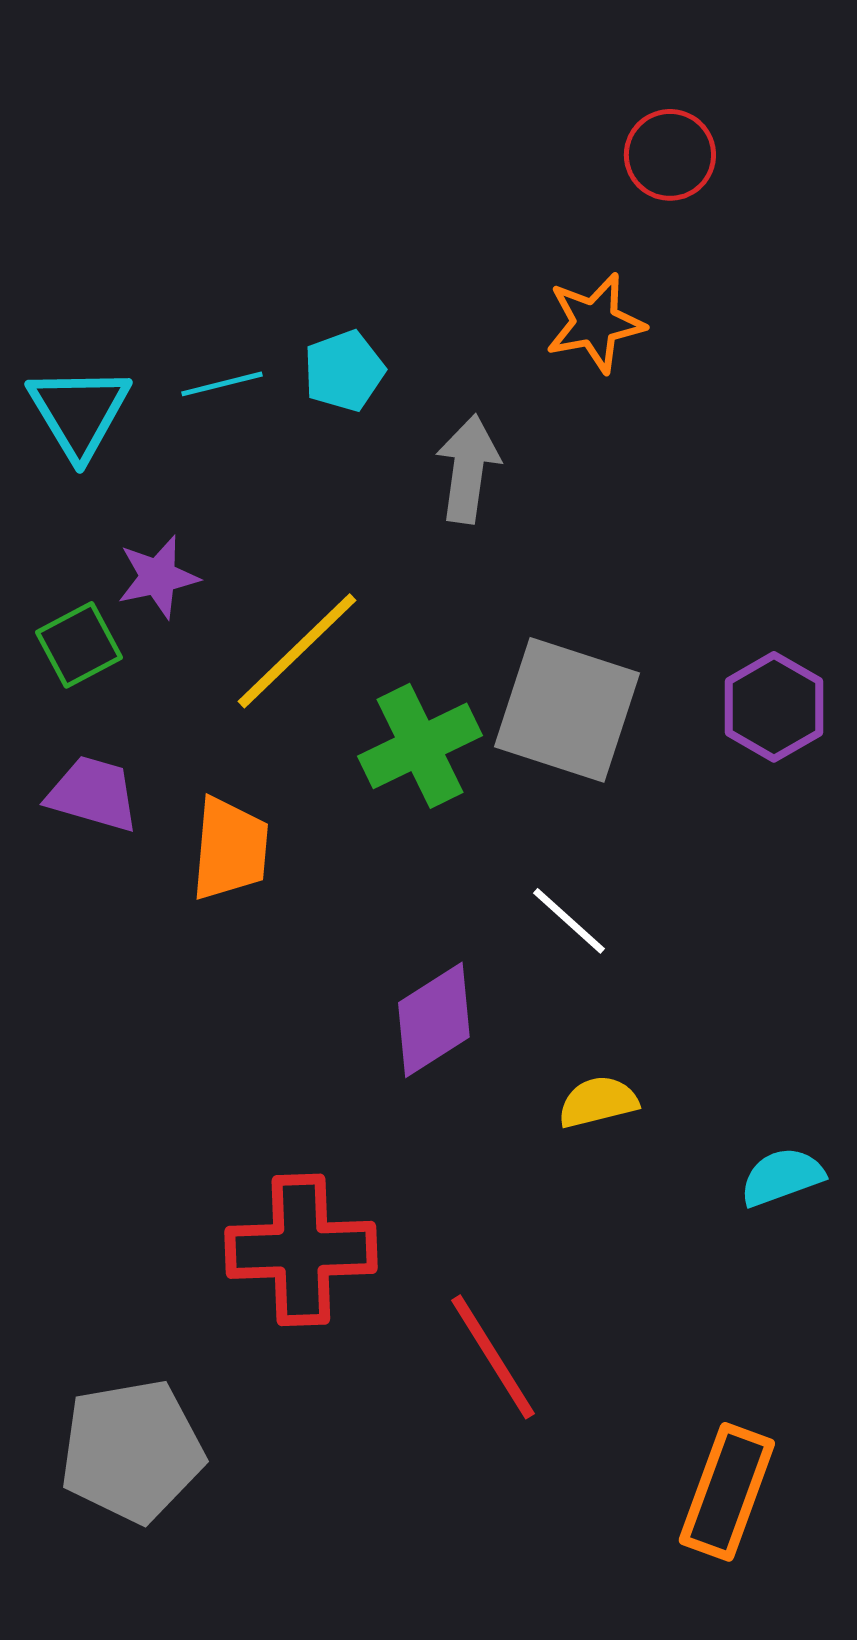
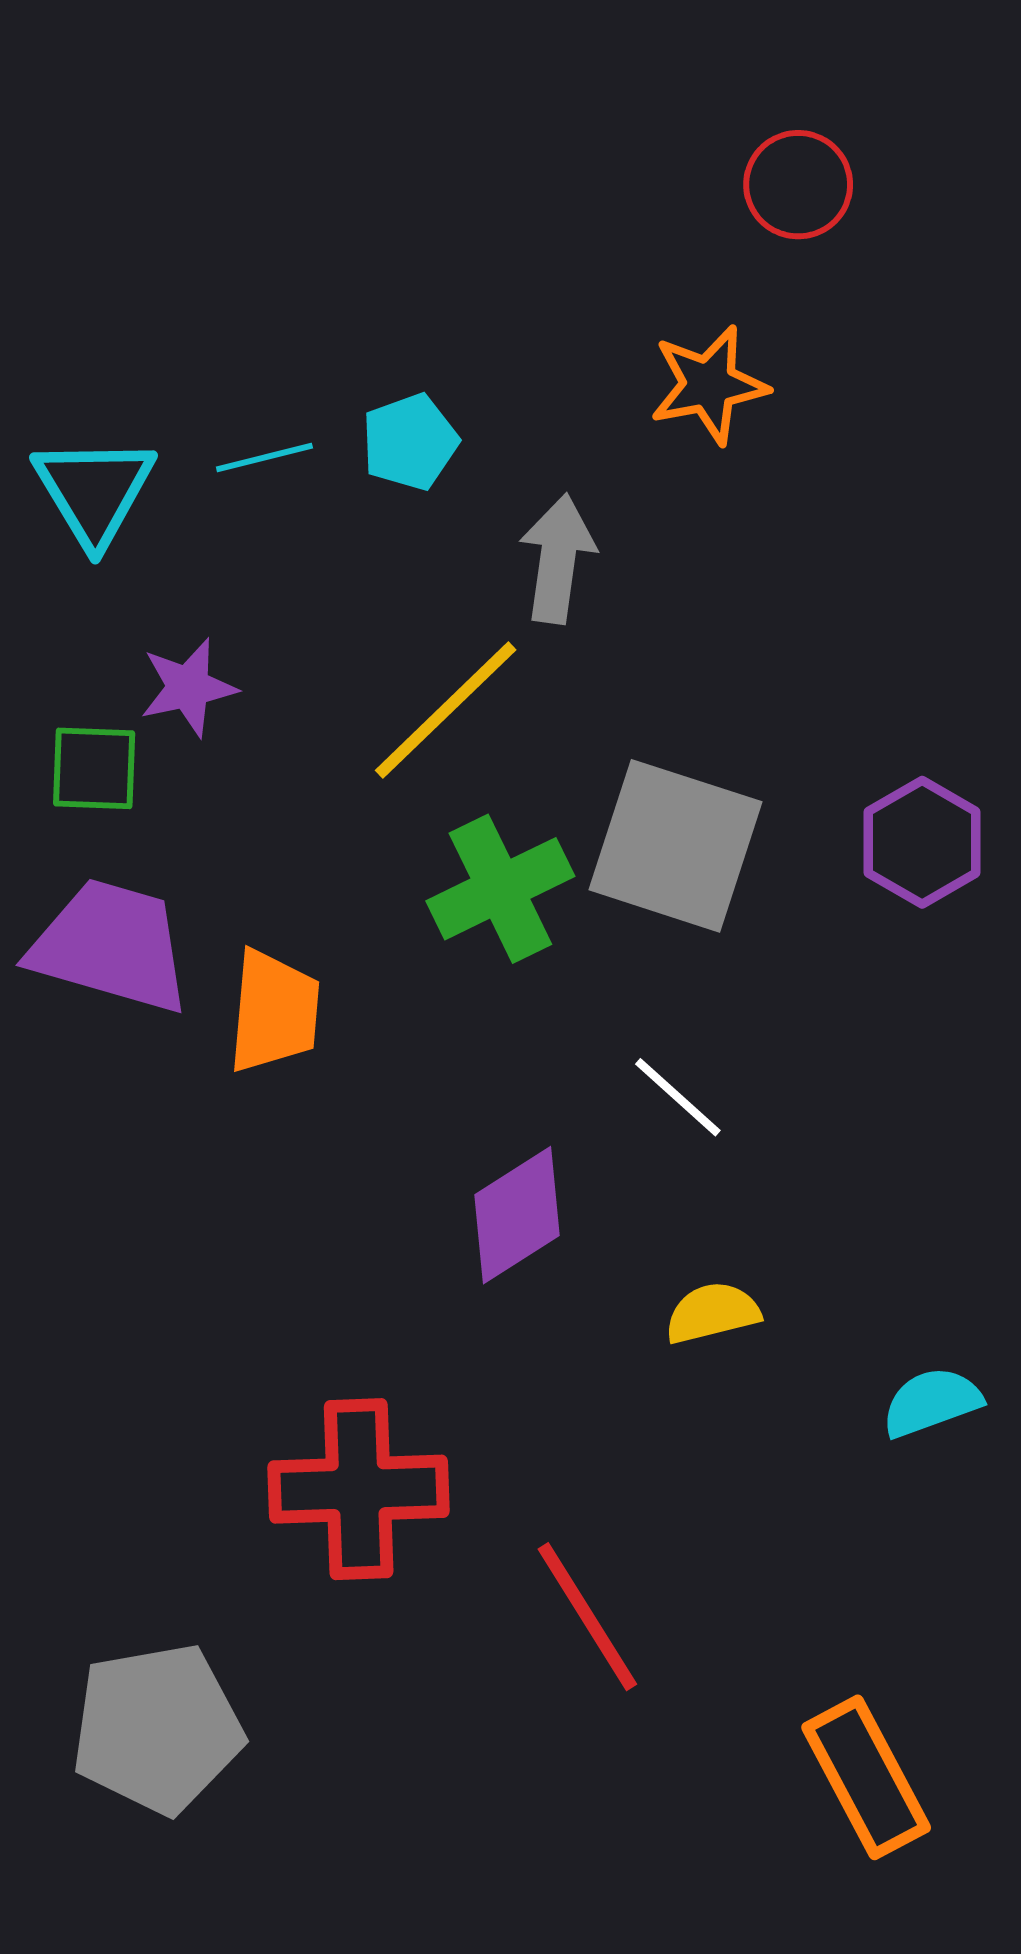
green square: (79, 645) -> (94, 768), turned 30
yellow line: (297, 651) -> (446, 710), moved
purple trapezoid: (93, 794) -> (111, 946), size x1.5
orange rectangle: (727, 1492) -> (866, 1777), turned -48

